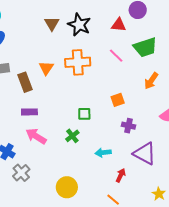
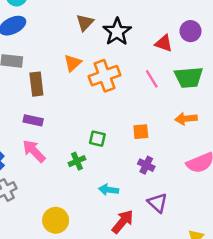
orange cross: (78, 62) -> (104, 76), turned -30
orange triangle: (46, 68) -> (73, 63), moved
orange arrow: (151, 81) -> (186, 119), turned 36
purple triangle: (145, 154) -> (157, 203), size x0.7
red arrow: (121, 175) -> (123, 222), size x1.5

